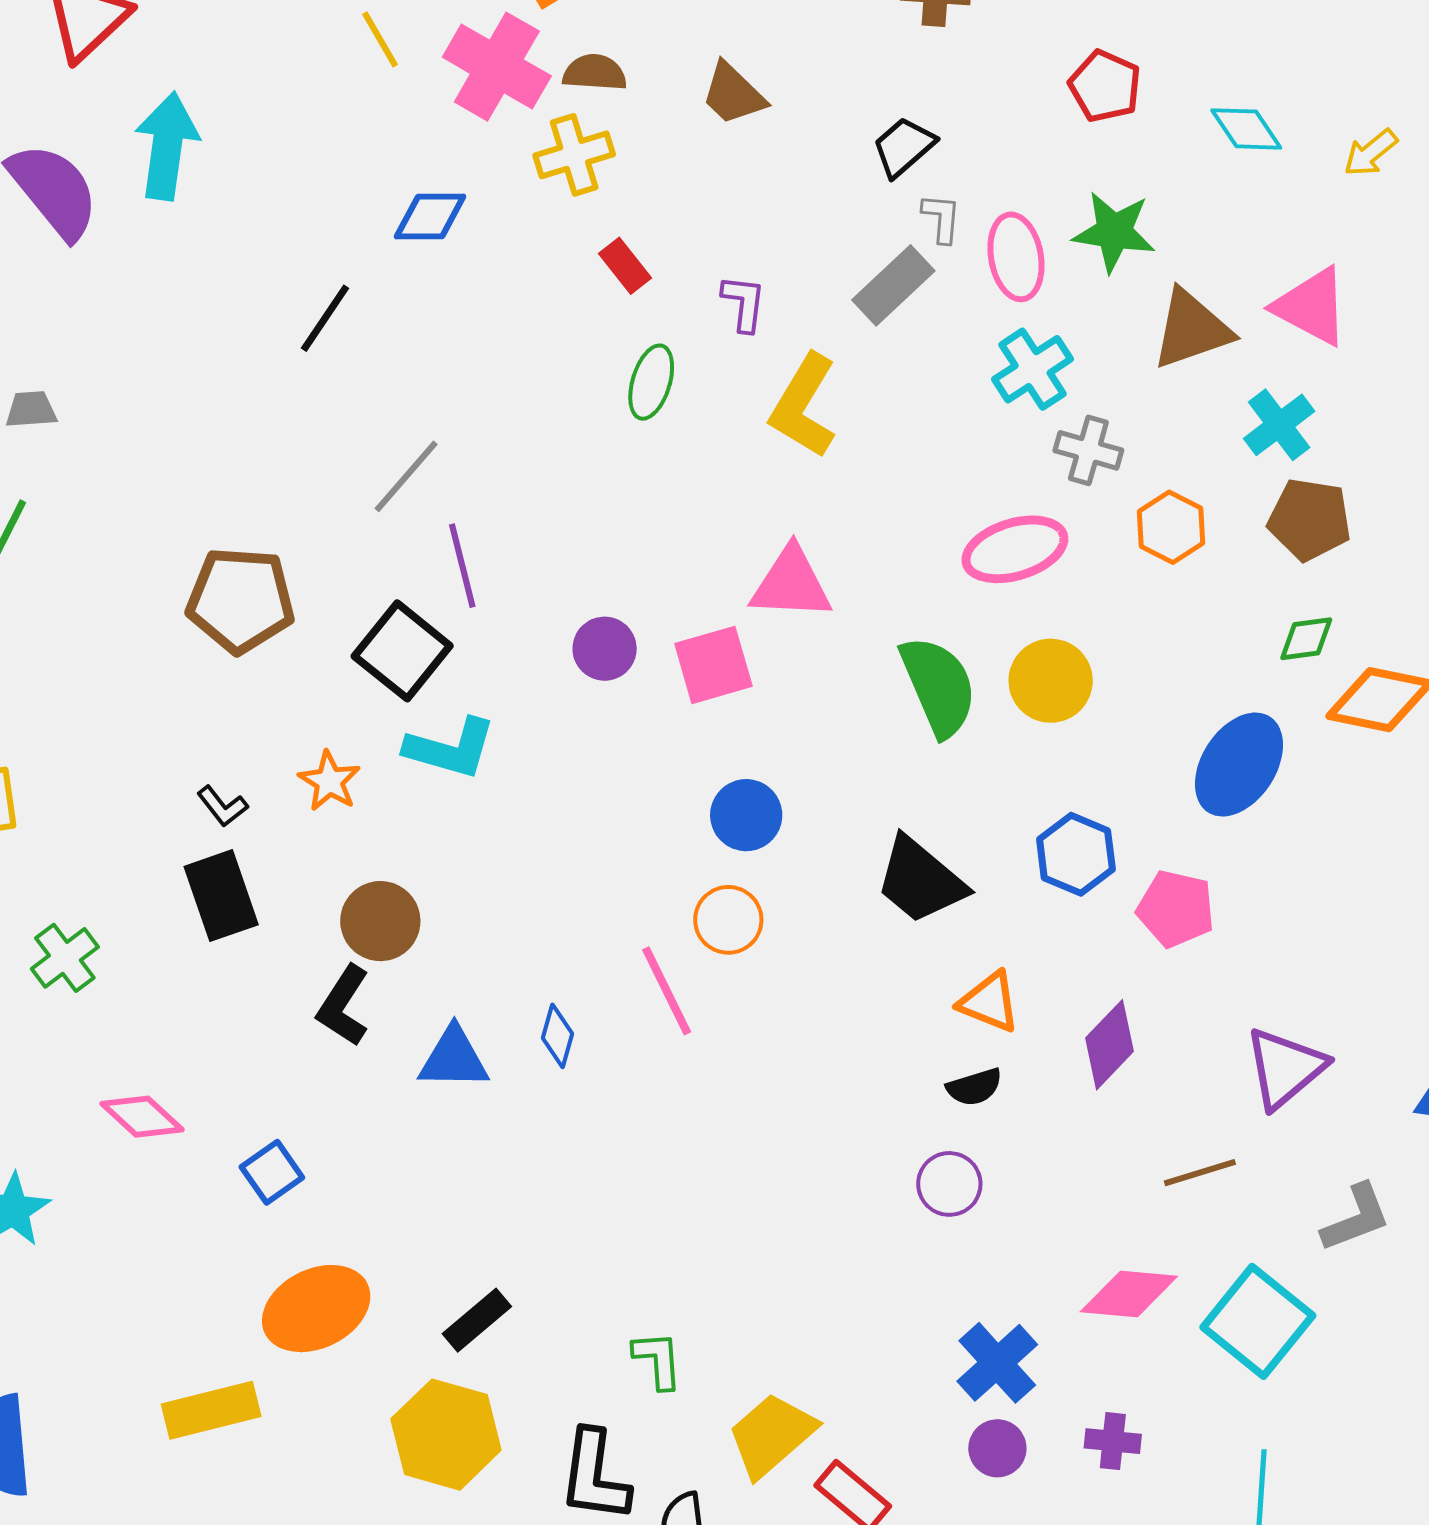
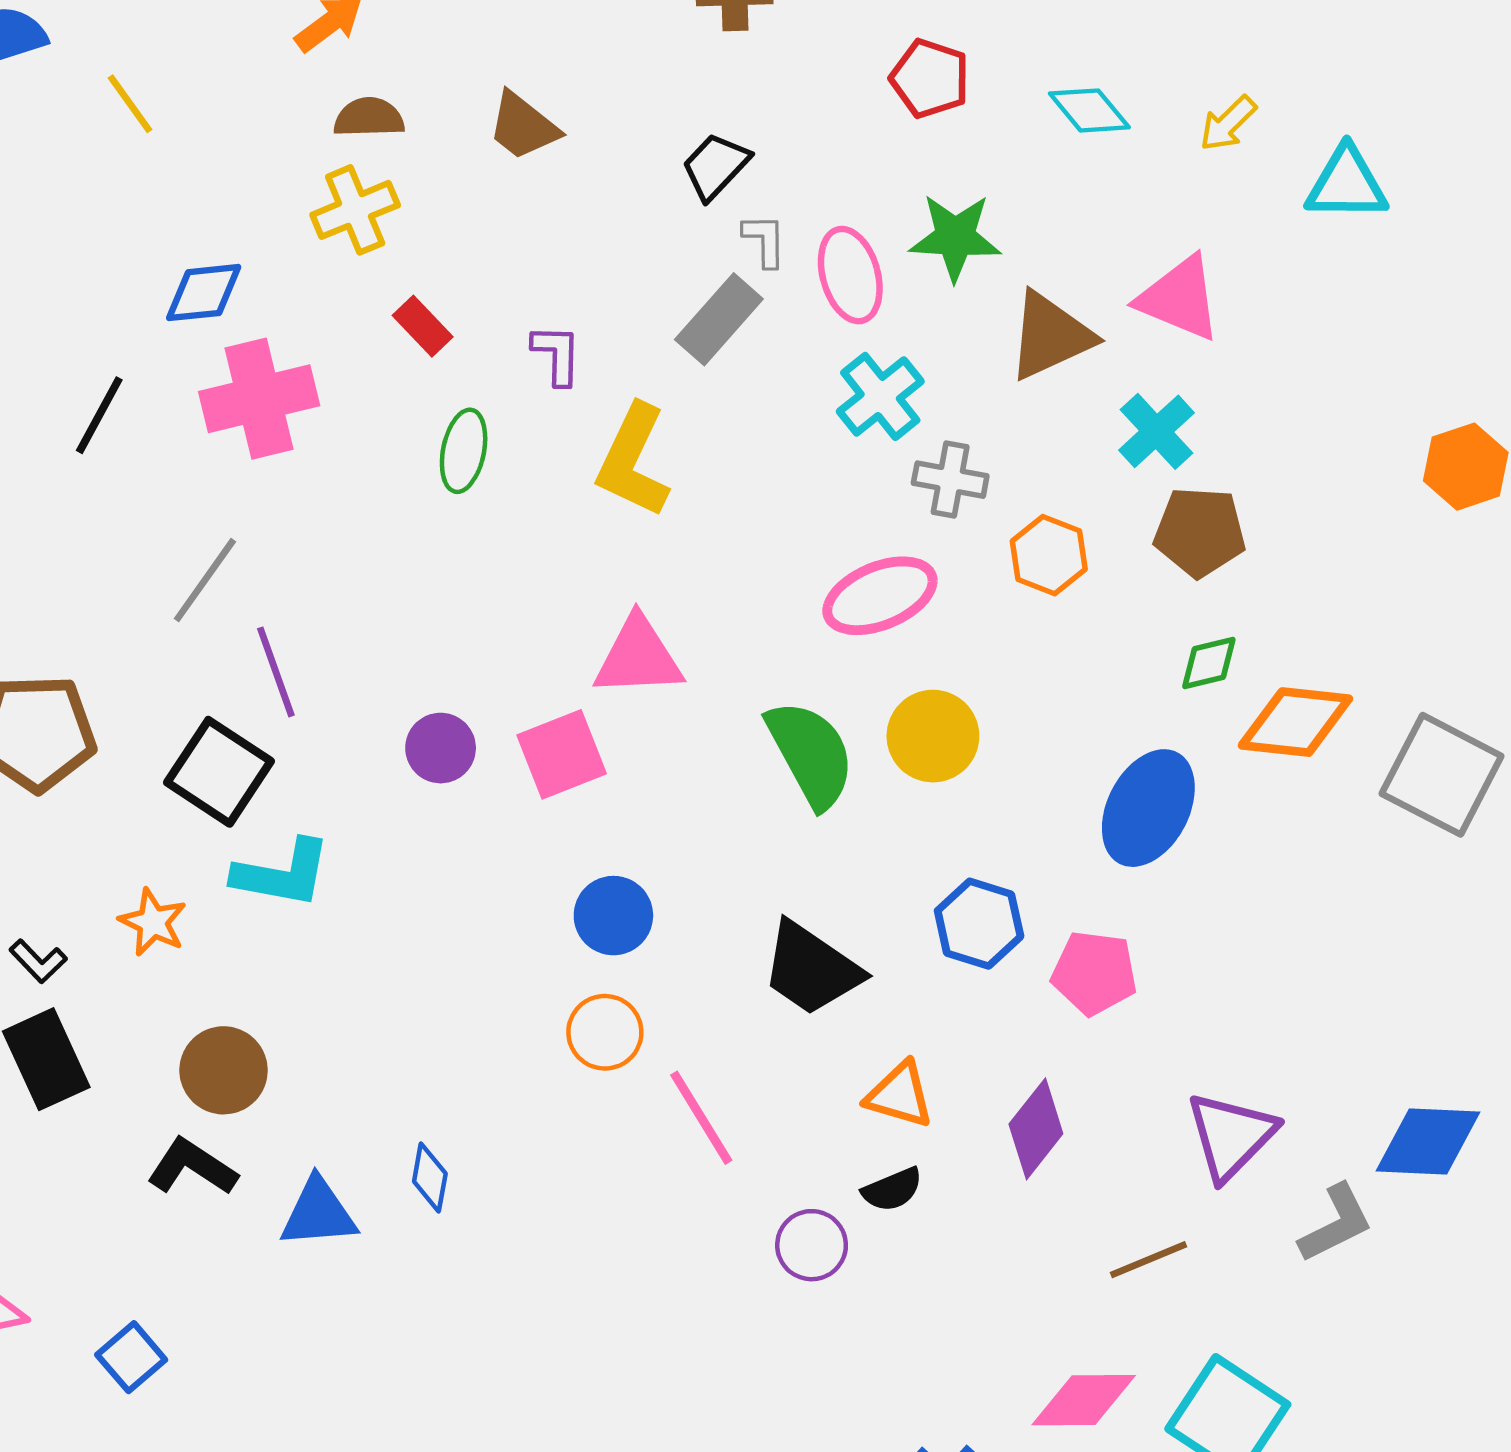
pink cross: (497, 67) -> (259, 399), moved, turned -38
pink line: (667, 991) -> (701, 1118), moved
black L-shape: (343, 1006) -> (192, 1167), turned 96
purple circle: (949, 1184) -> (812, 1245), moved
gray L-shape: (1356, 1218) -> (1336, 1223), moved

